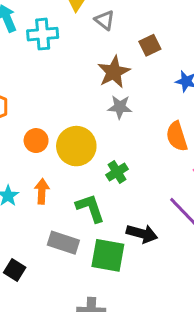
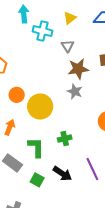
gray triangle: (105, 20) -> (68, 46), moved
green cross: (117, 172) -> (65, 139), moved
green square: (108, 255) -> (37, 180), size x0.6

